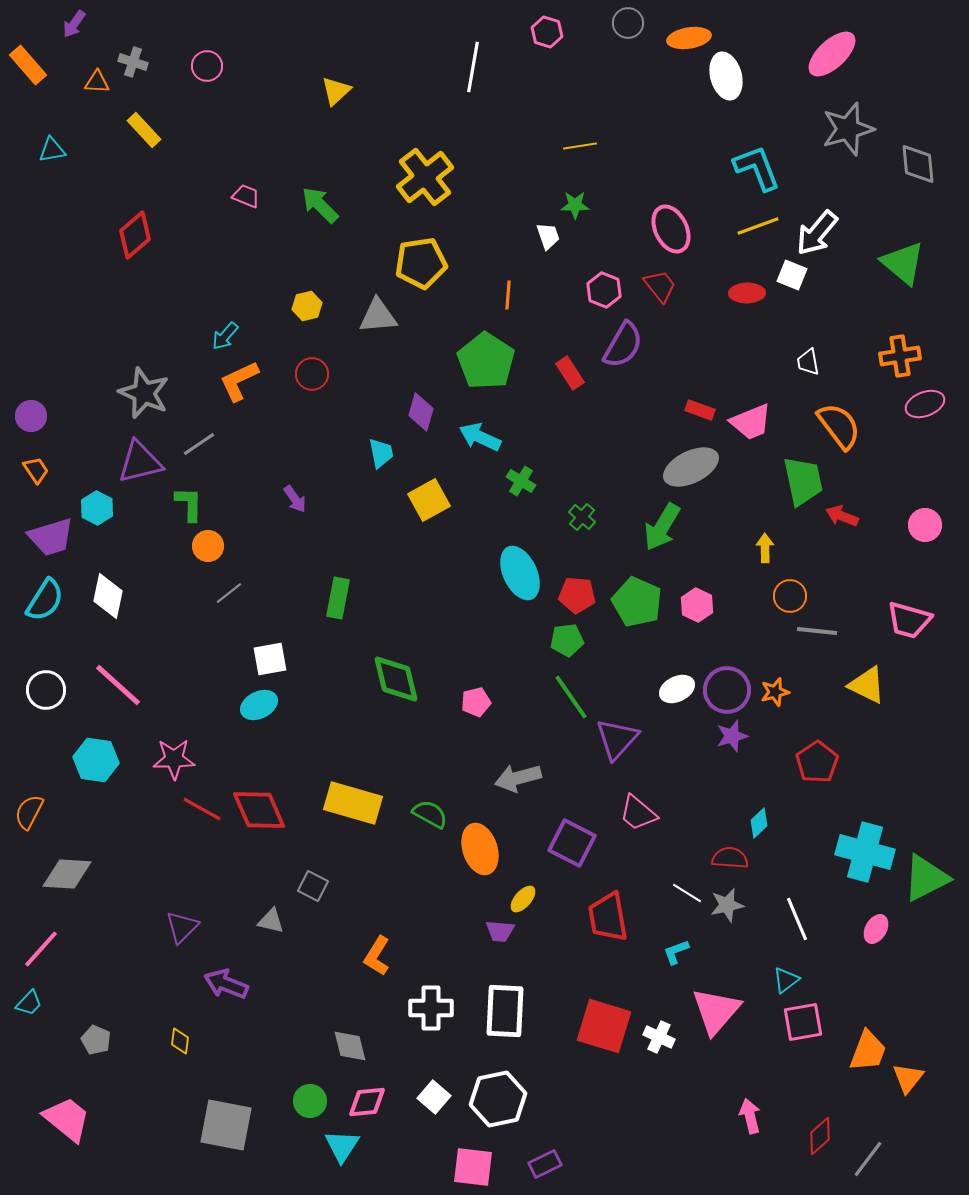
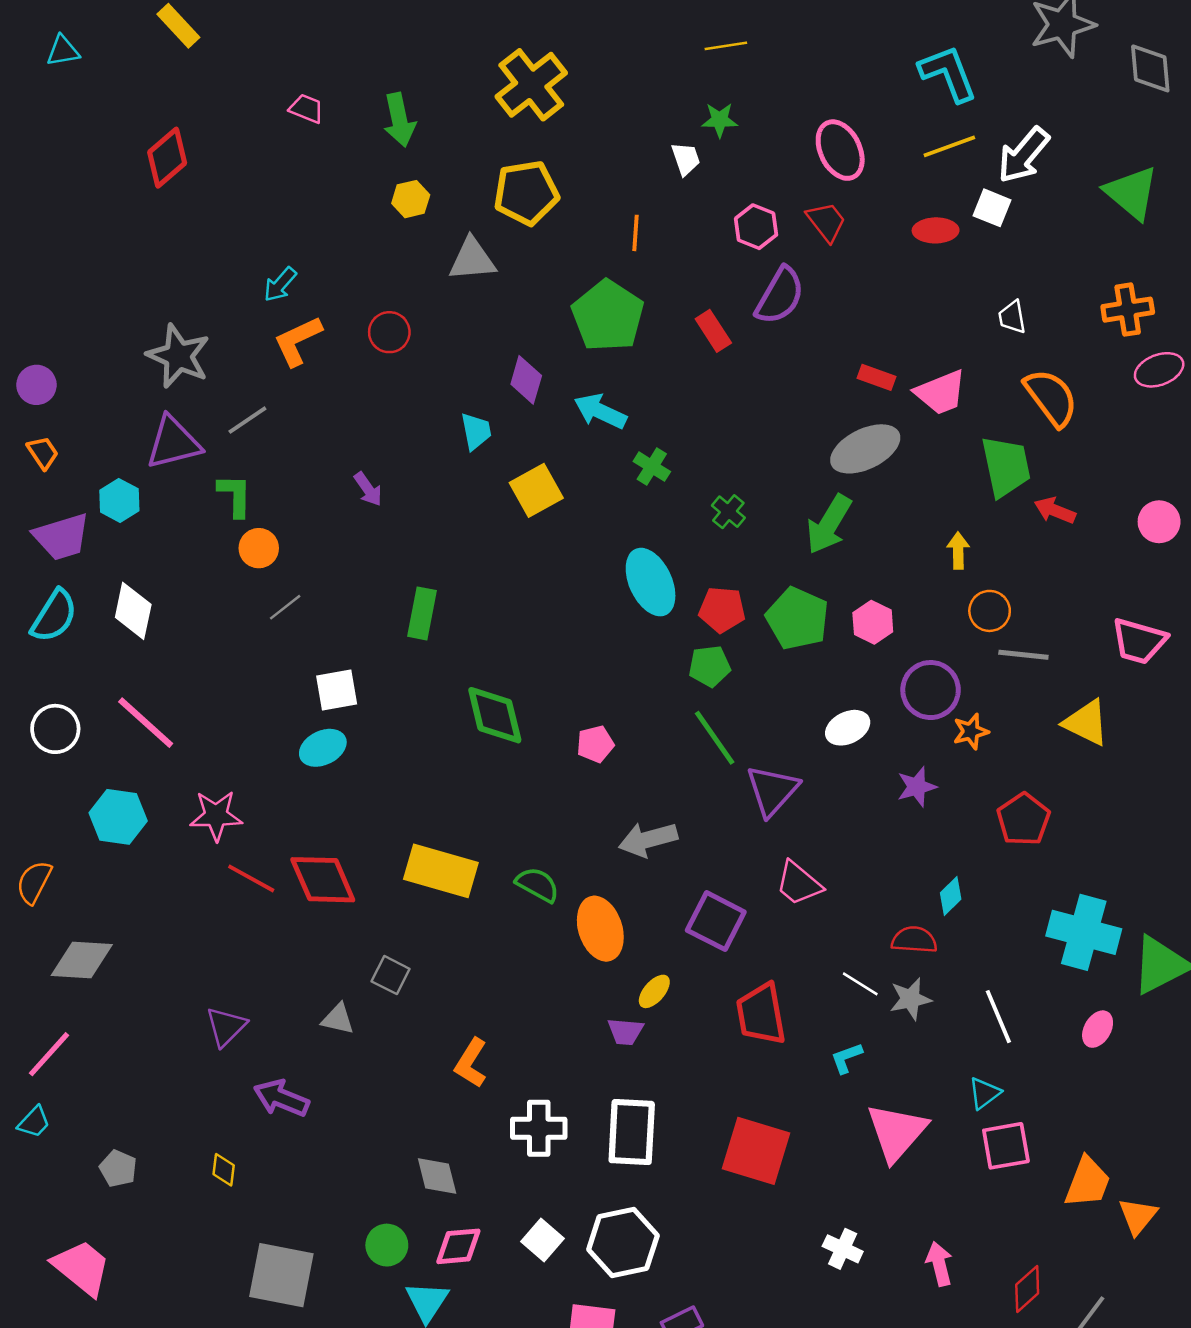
green arrow: (320, 205) -> (399, 120), turned -147
yellow hexagon: (307, 306) -> (411, 199), moved
purple circle: (727, 690) -> (931, 690), moved
white cross: (659, 1037) -> (843, 1249), moved

